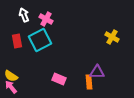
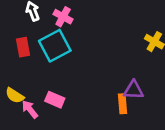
pink rectangle: (59, 79) -> (55, 100), moved
pink arrow: (11, 87) -> (30, 109), moved

